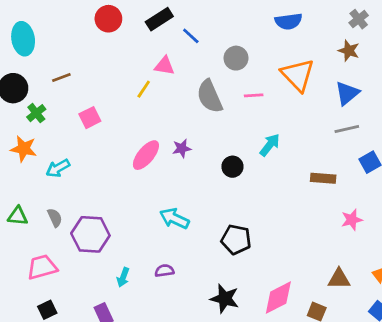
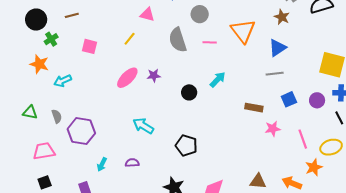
yellow line: (144, 89) -> (130, 39), moved
pink square: (90, 118) -> (90, 46), turned 35
pink star: (352, 220) -> (273, 129), moved

